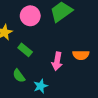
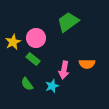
pink circle: (30, 16) -> (36, 38), moved
cyan star: (41, 86) -> (52, 86), moved

